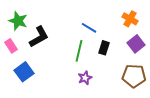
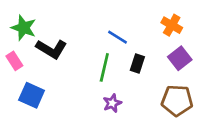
black L-shape: (39, 37) -> (51, 49), turned 60
blue square: (24, 72) -> (32, 95), turned -30

